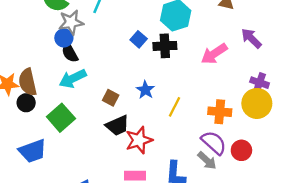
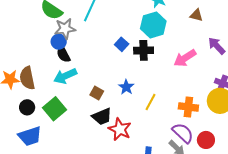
black circle: (26, 103) -> (27, 107), moved
red star: (139, 140) -> (120, 129), turned -30

